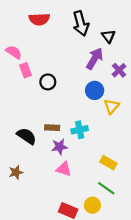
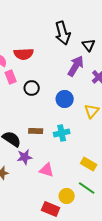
red semicircle: (39, 19) -> (24, 54), moved
blue circle: (95, 90) -> (65, 99), moved
purple star: (60, 147) -> (25, 157), moved
yellow circle: (92, 205) -> (67, 196), moved

